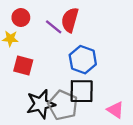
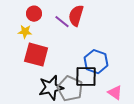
blue hexagon: (83, 60) -> (96, 62), moved
red square: (23, 65) -> (36, 55), size x1.4

